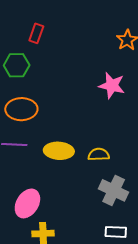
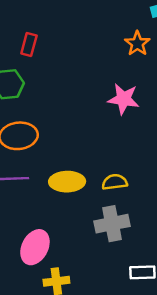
gray cross: (114, 190) -> (112, 224), moved, turned -32

